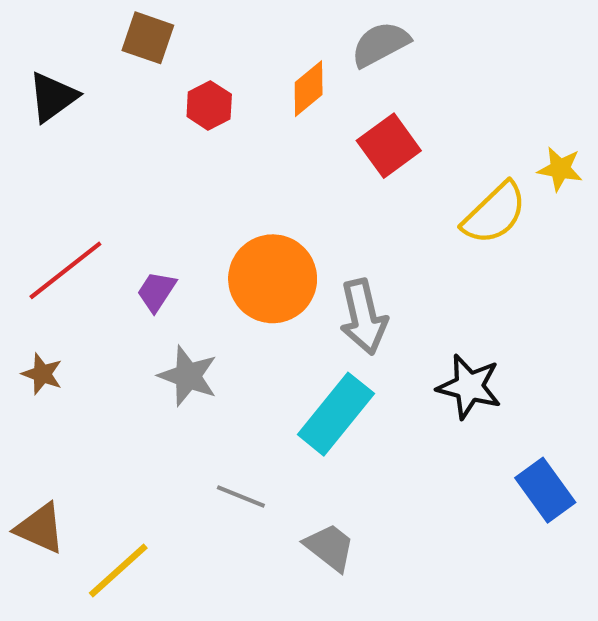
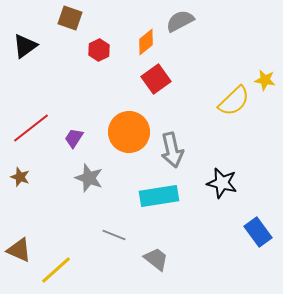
red square: (389, 146) -> (156, 79), moved
cyan rectangle: (336, 414) -> (159, 196), turned 42

